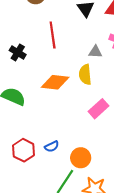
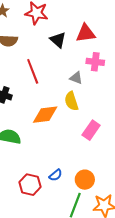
gray triangle: (95, 52) -> (76, 78), turned 32

